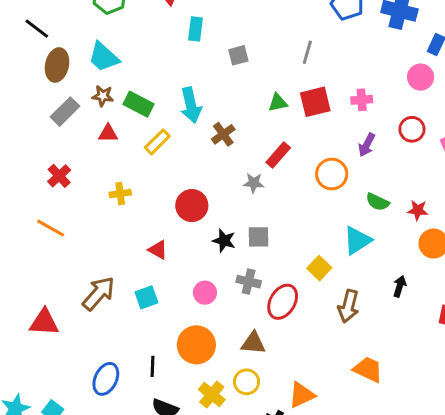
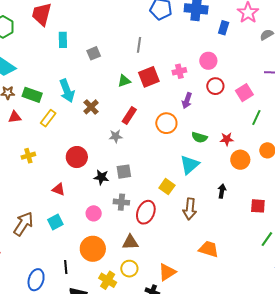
pink circle: (421, 77) -> (208, 61), moved

